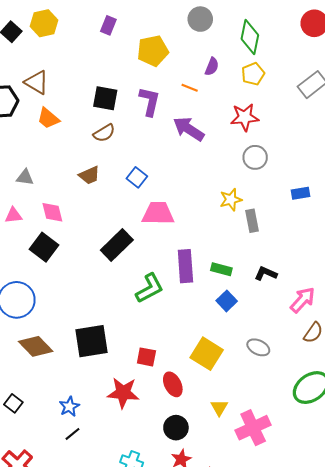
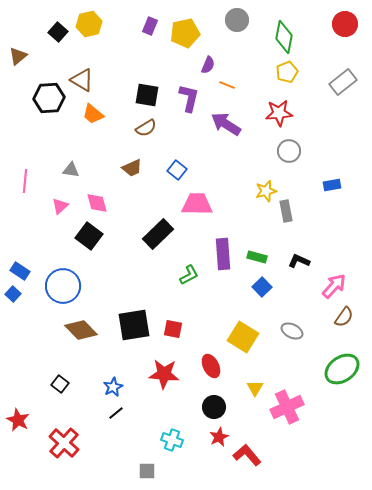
yellow pentagon: (153, 51) -> (185, 33), moved
purple semicircle: (212, 67) -> (208, 65), moved
pink triangle: (13, 215) -> (60, 206), turned -36
green L-shape: (150, 288) -> (189, 275), size x0.7
red square: (146, 357) -> (173, 329), moved

